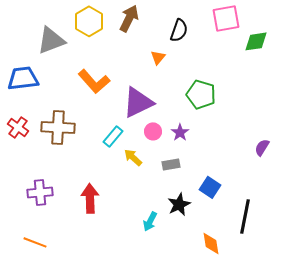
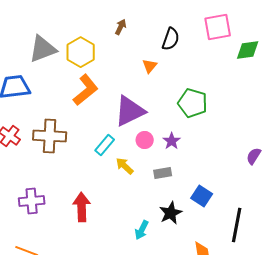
brown arrow: (129, 18) -> (121, 27), size x0.6
yellow hexagon: (89, 21) -> (81, 52), moved
orange L-shape: (94, 81) -> (86, 90), turned -88

